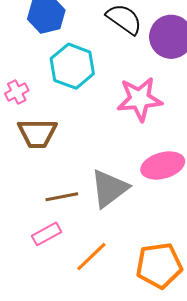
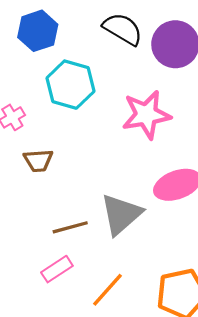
brown trapezoid: (37, 133) -> (38, 160), size x0.7

